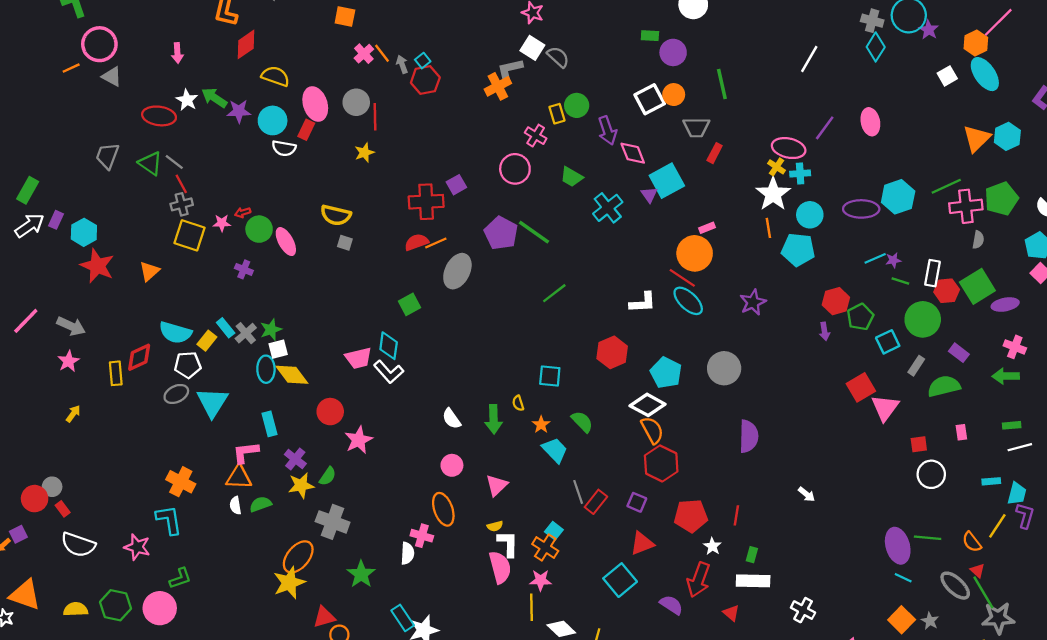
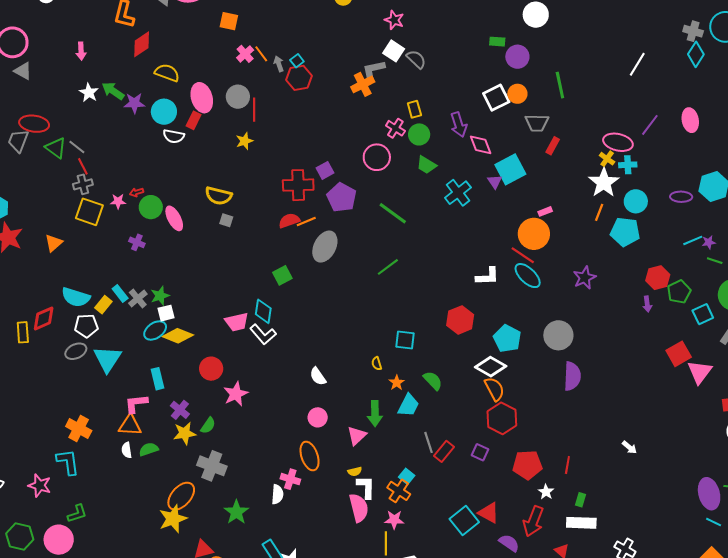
green circle: (577, 105) -> (419, 134), moved
red ellipse: (159, 116) -> (34, 124), moved
purple ellipse: (861, 209) -> (681, 197), size x0.7
orange line: (768, 228) -> (599, 212), turned 30
purple pentagon: (501, 233) -> (342, 197), moved
green line: (554, 293) -> (388, 267), moved
cyan ellipse: (266, 369) -> (155, 330), turned 55
yellow diamond: (292, 375) -> (178, 336), turned -32
green arrow: (494, 419) -> (375, 414), moved
purple semicircle: (749, 436) -> (572, 376), moved
cyan trapezoid: (555, 450) -> (408, 405), turned 70
red triangle: (642, 543) -> (489, 513), moved, turned 50

